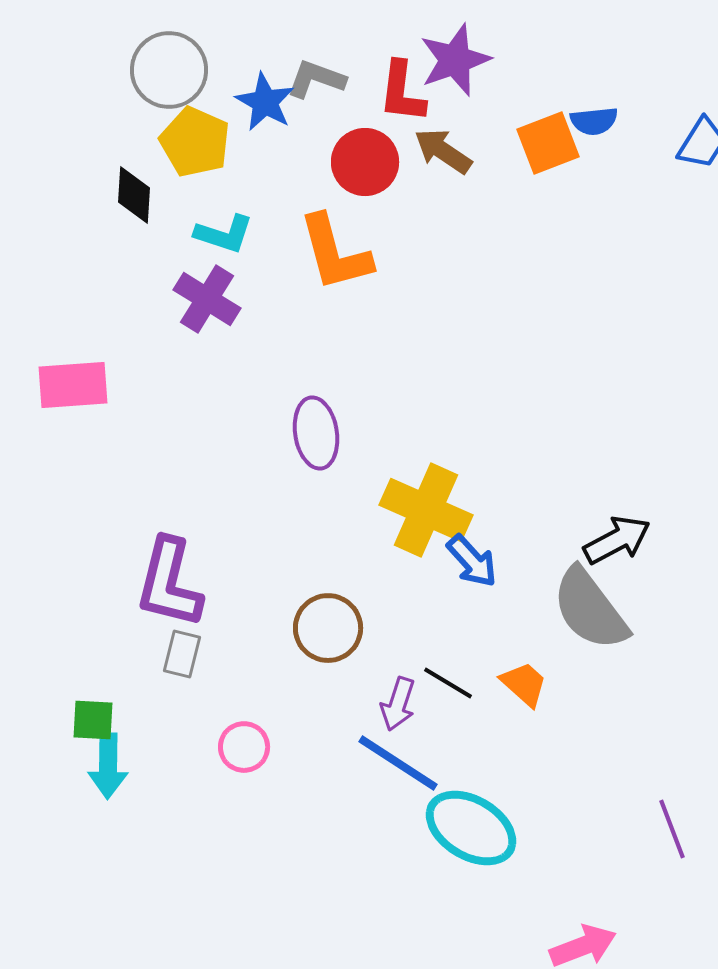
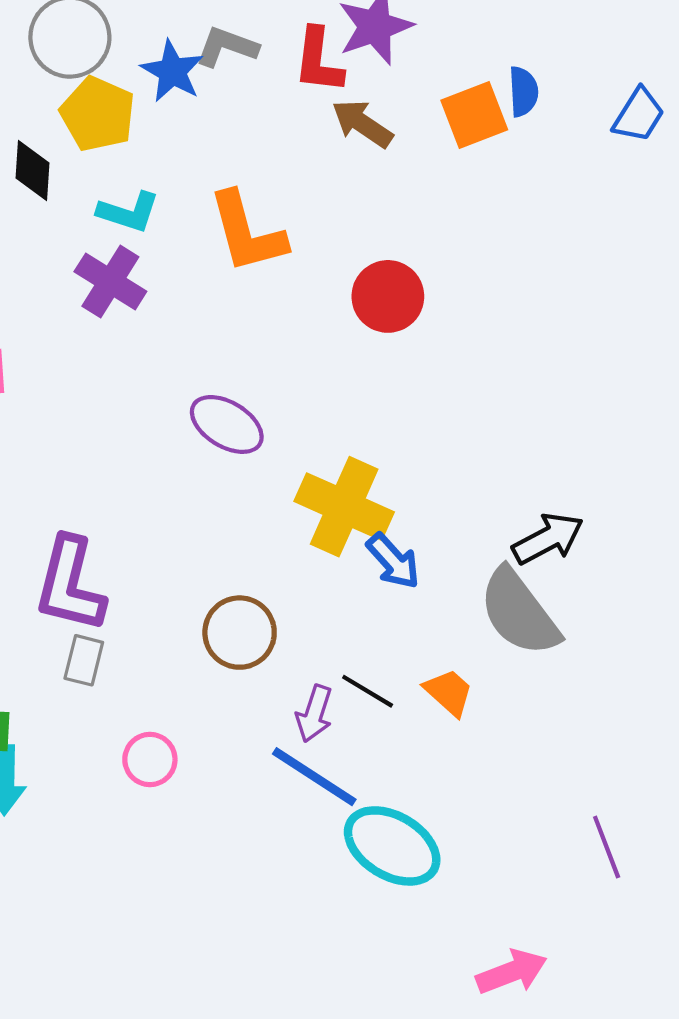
blue semicircle: (594, 121) -> (523, 92), turned -87
red circle: (365, 162) -> (388, 296), moved
purple ellipse: (316, 433) -> (227, 424), turned -50

